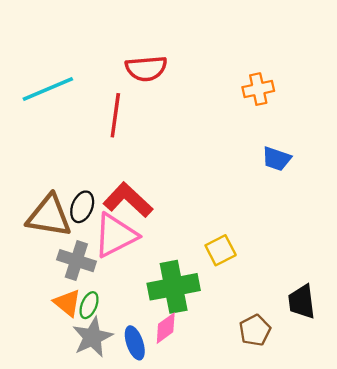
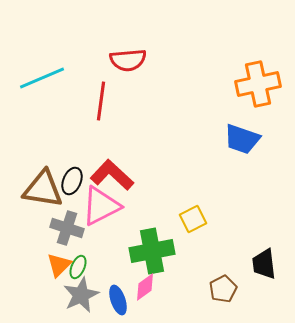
orange cross: (258, 89) -> (258, 84), moved, size x1.6
blue trapezoid: (277, 159) -> (242, 139), size x1.4
orange triangle: (67, 303) -> (59, 265), turned 36

